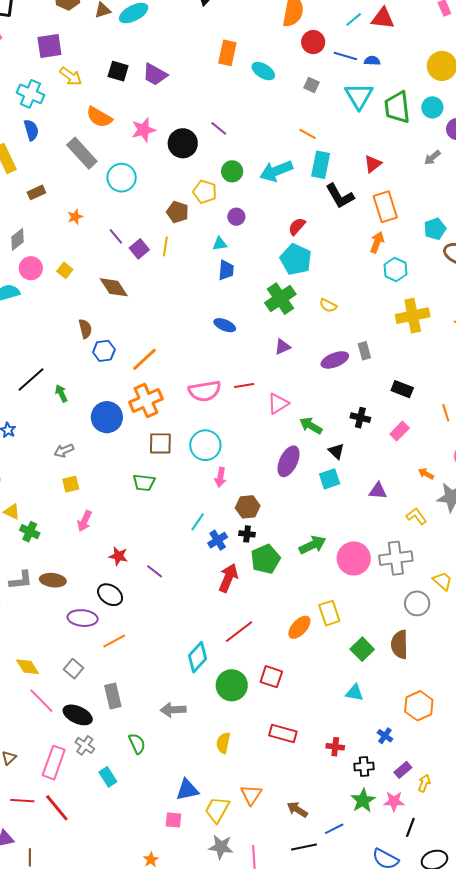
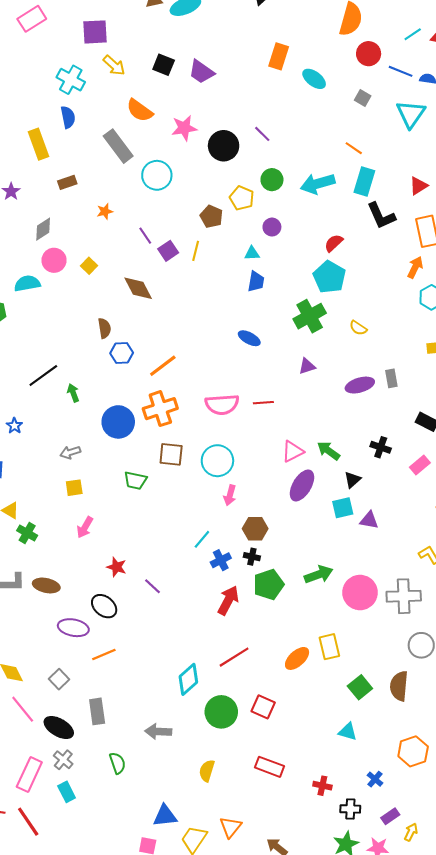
pink triangle: (278, 404) -> (293, 451), moved
black triangle: (336, 451) -> (352, 480), turned 30
green trapezoid: (144, 483) -> (135, 480), moved
purple triangle: (378, 491) -> (369, 520), moved
cyan rectangle: (108, 777) -> (67, 792), moved

